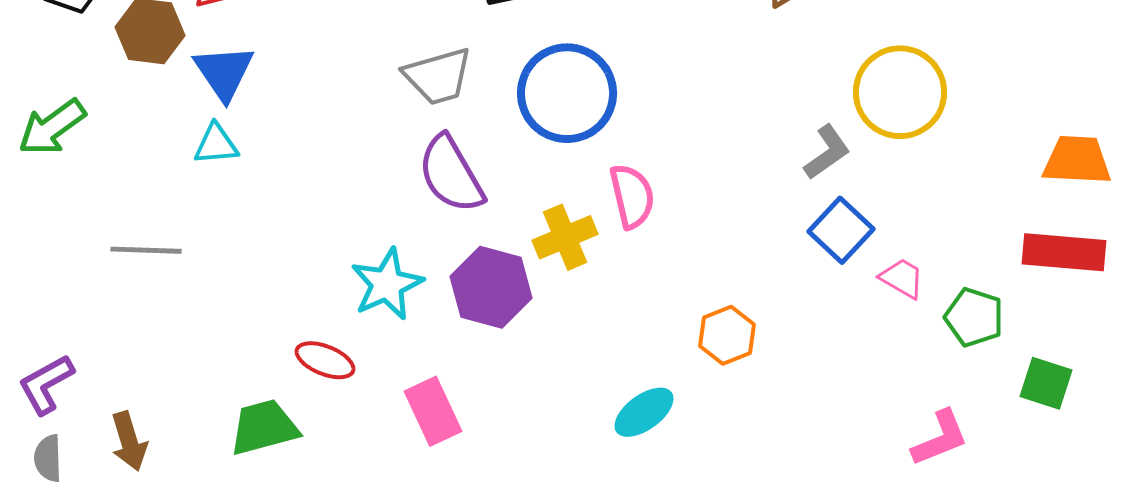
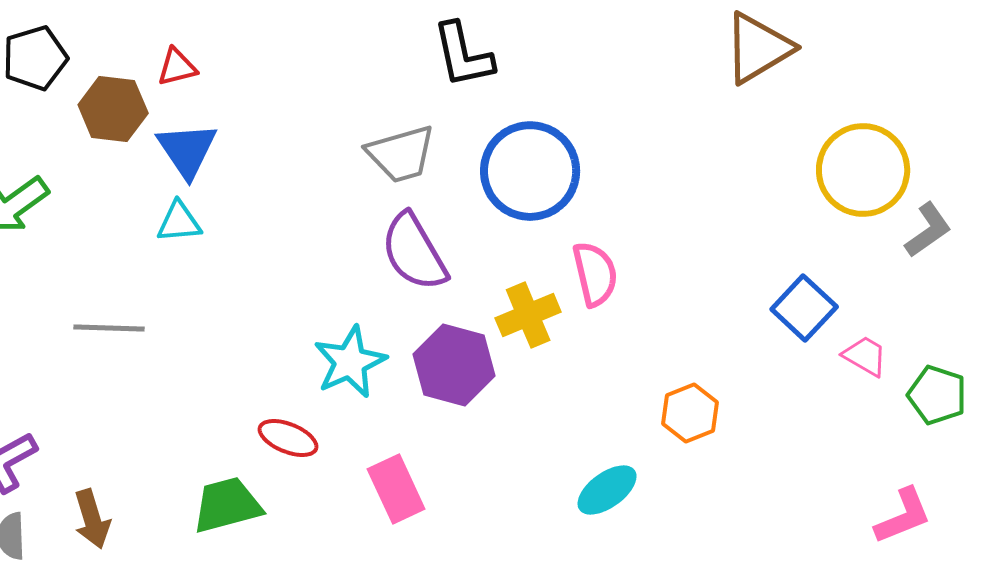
gray L-shape: (827, 152) -> (928, 230), moved

